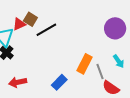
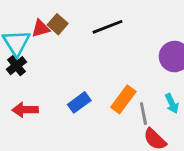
black line: (46, 30) -> (107, 27), moved
blue rectangle: (59, 82) -> (79, 102), moved

